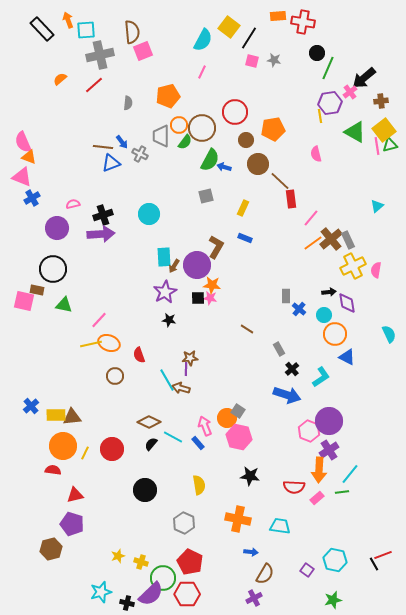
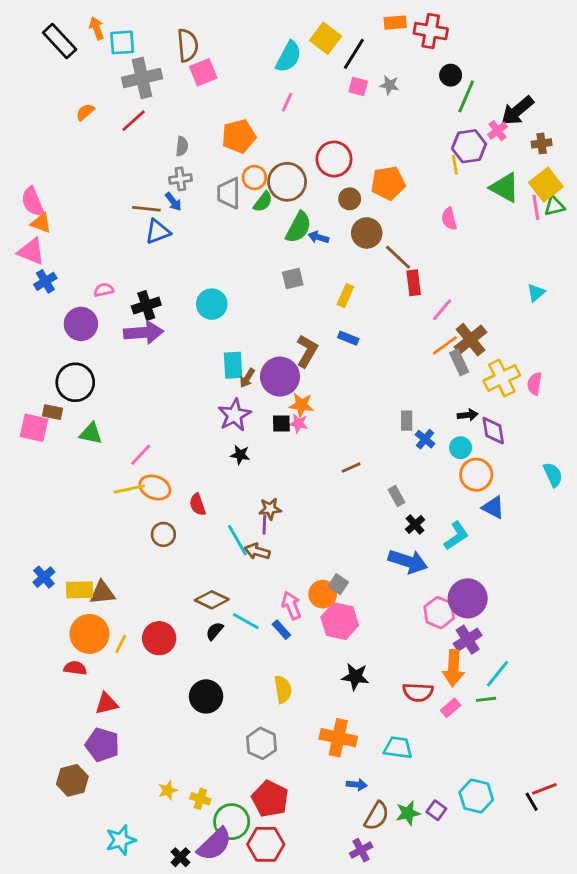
gray cross: (140, 154) -> (180, 179), moved, turned -35
gray rectangle: (348, 240) -> (459, 362), moved
brown line: (247, 329) -> (351, 468), turned -56
cyan star: (101, 592) -> (121, 840), moved
green star: (333, 600) -> (408, 813), moved
black cross: (127, 603) -> (180, 857), turned 32

